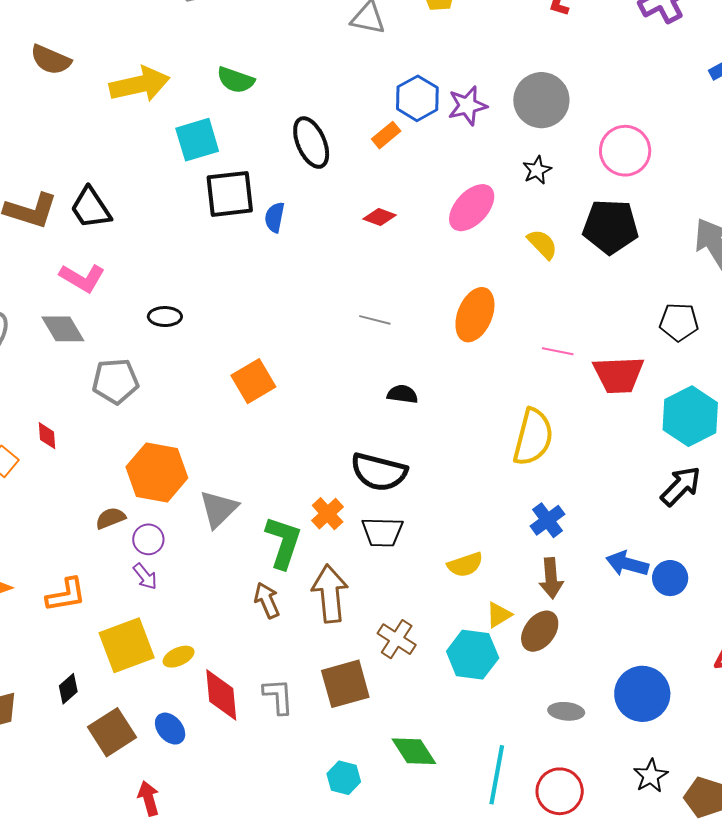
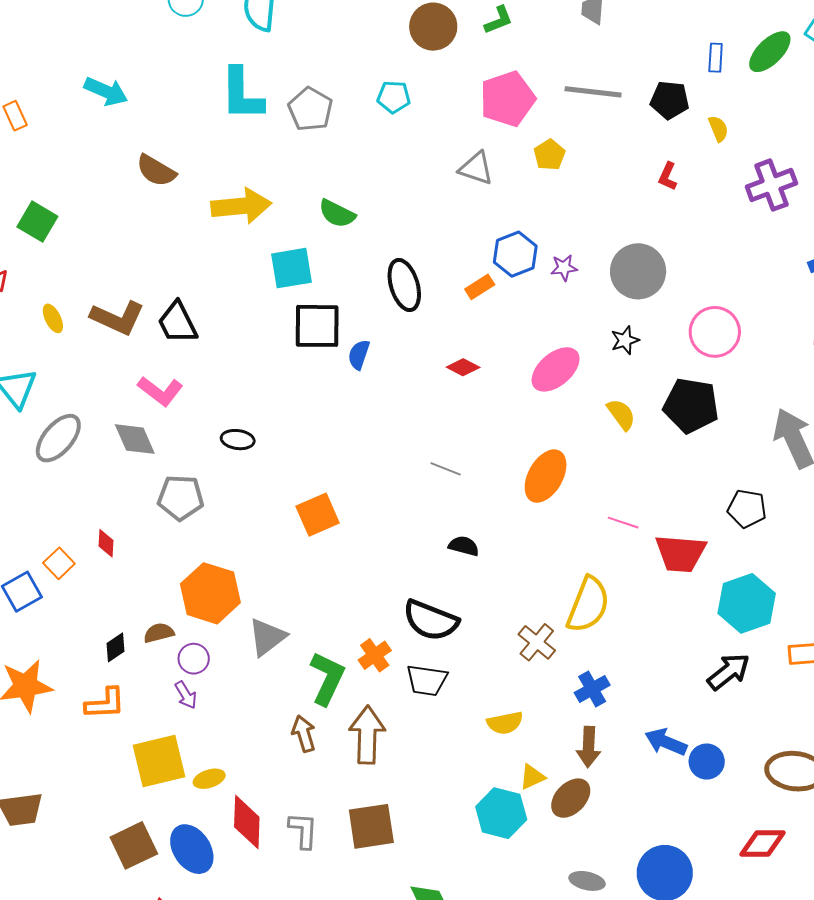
purple star: (467, 106) -> (564, 268), size x0.7
brown cross: (397, 639) -> (537, 642), moved
black diamond: (68, 689) -> (115, 647), moved
blue ellipse: (170, 729) -> (192, 849), size x1.5

